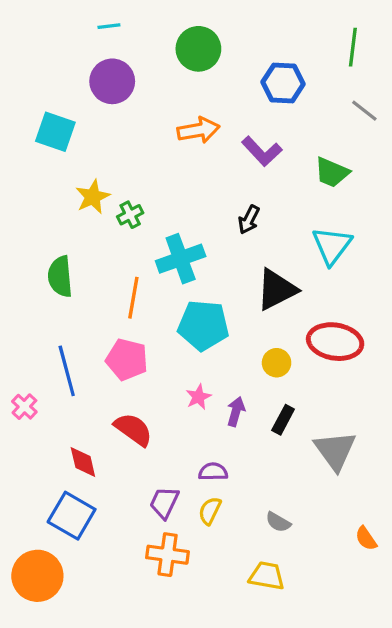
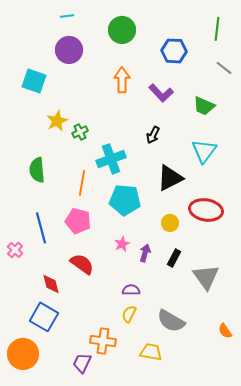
orange arrow: (198, 130) -> (122, 80), turned -80
purple trapezoid: (164, 503) -> (82, 363), moved
gray semicircle: (278, 522) -> (171, 321), size x1.8
yellow trapezoid: (267, 576) -> (151, 352), moved

